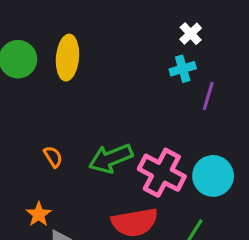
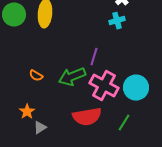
purple line: (208, 96) -> (94, 57), moved
orange semicircle: (53, 157) -> (36, 76), turned 152

